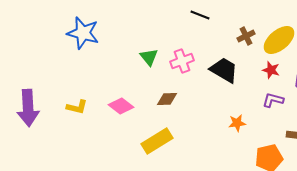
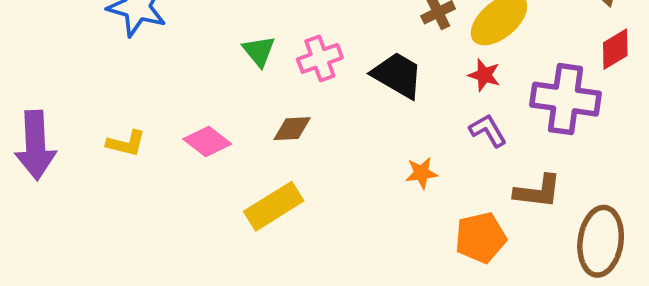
purple L-shape: (273, 100) -> (488, 130), turned 45

